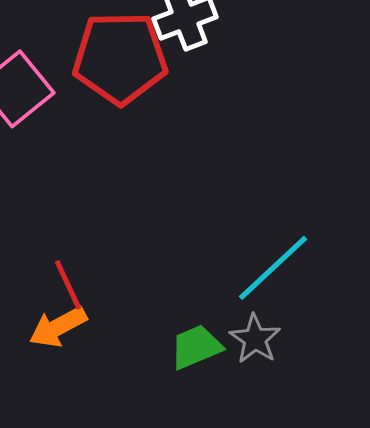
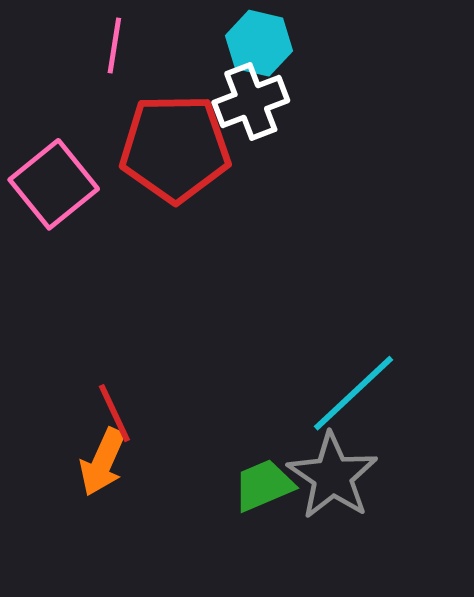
orange arrow: (58, 327) -> (103, 462), turned -38
gray star: (255, 339) -> (333, 476), size x1.5

